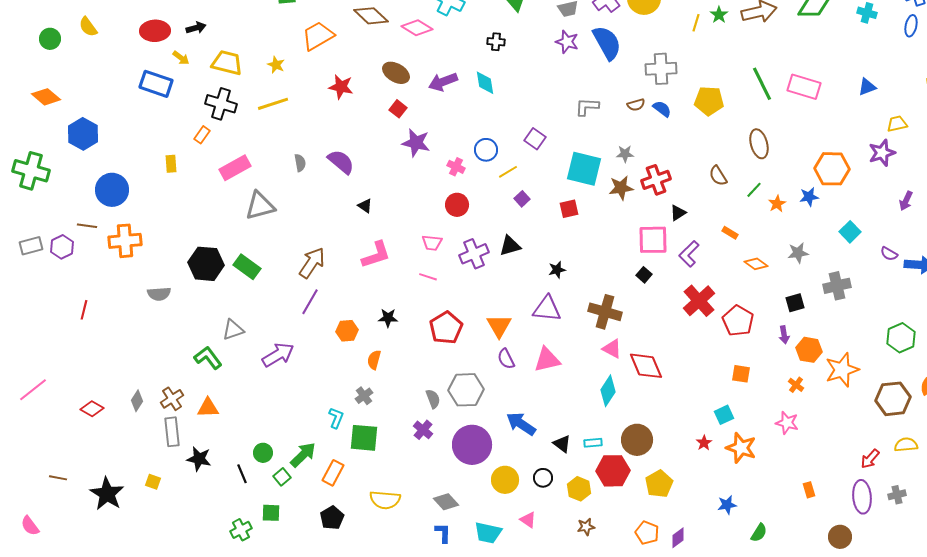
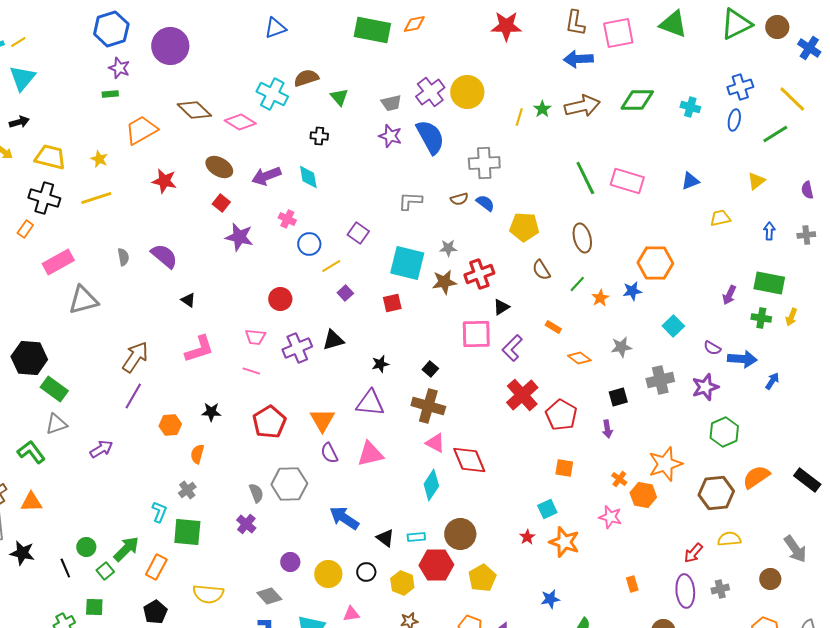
yellow pentagon: (709, 101) -> (524, 227), moved
purple star: (882, 153) -> (705, 387), moved
pink cross: (456, 167) -> (287, 219), moved
green rectangle: (247, 267) -> (54, 389), moved
black square: (644, 275) -> (430, 369), moved
orange hexagon: (809, 350) -> (643, 495), moved
purple arrow: (278, 355) -> (101, 449), size x0.7
purple circle: (472, 445) -> (290, 562), moved, size x0.5
pink triangle: (528, 520) -> (351, 614), turned -42

